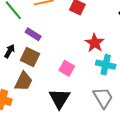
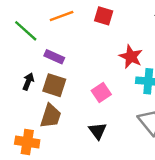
pink square: (67, 68) -> (101, 92), turned 35
black triangle: (59, 99) -> (98, 131), size x0.7

